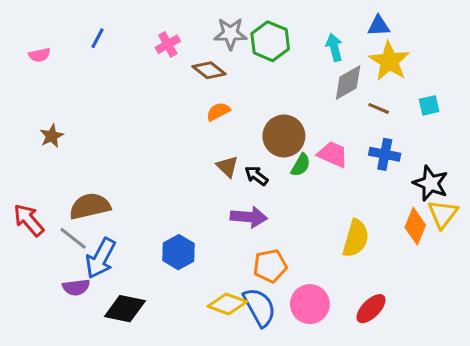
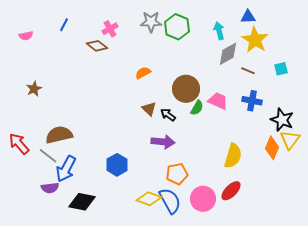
brown diamond: (209, 70) -> (97, 46), moved
red ellipse: (371, 309) -> (231, 191), moved

